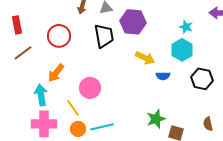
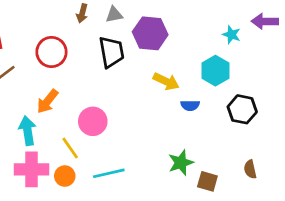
cyan star: (186, 27) -> (231, 35), moved
orange circle: (78, 129) -> (65, 176), moved

